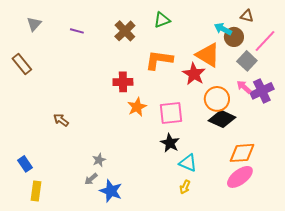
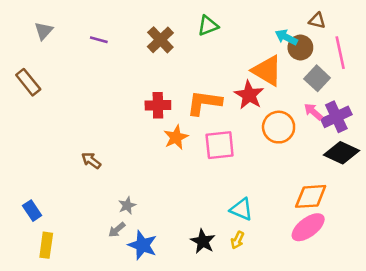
pink line: (265, 41) -> (340, 53), turned -55
orange L-shape: (159, 60) -> (204, 103), moved
black diamond: (222, 119) -> (341, 153), moved
brown arrow: (61, 120) -> (91, 160), moved
black star: (170, 143) -> (203, 241), moved

